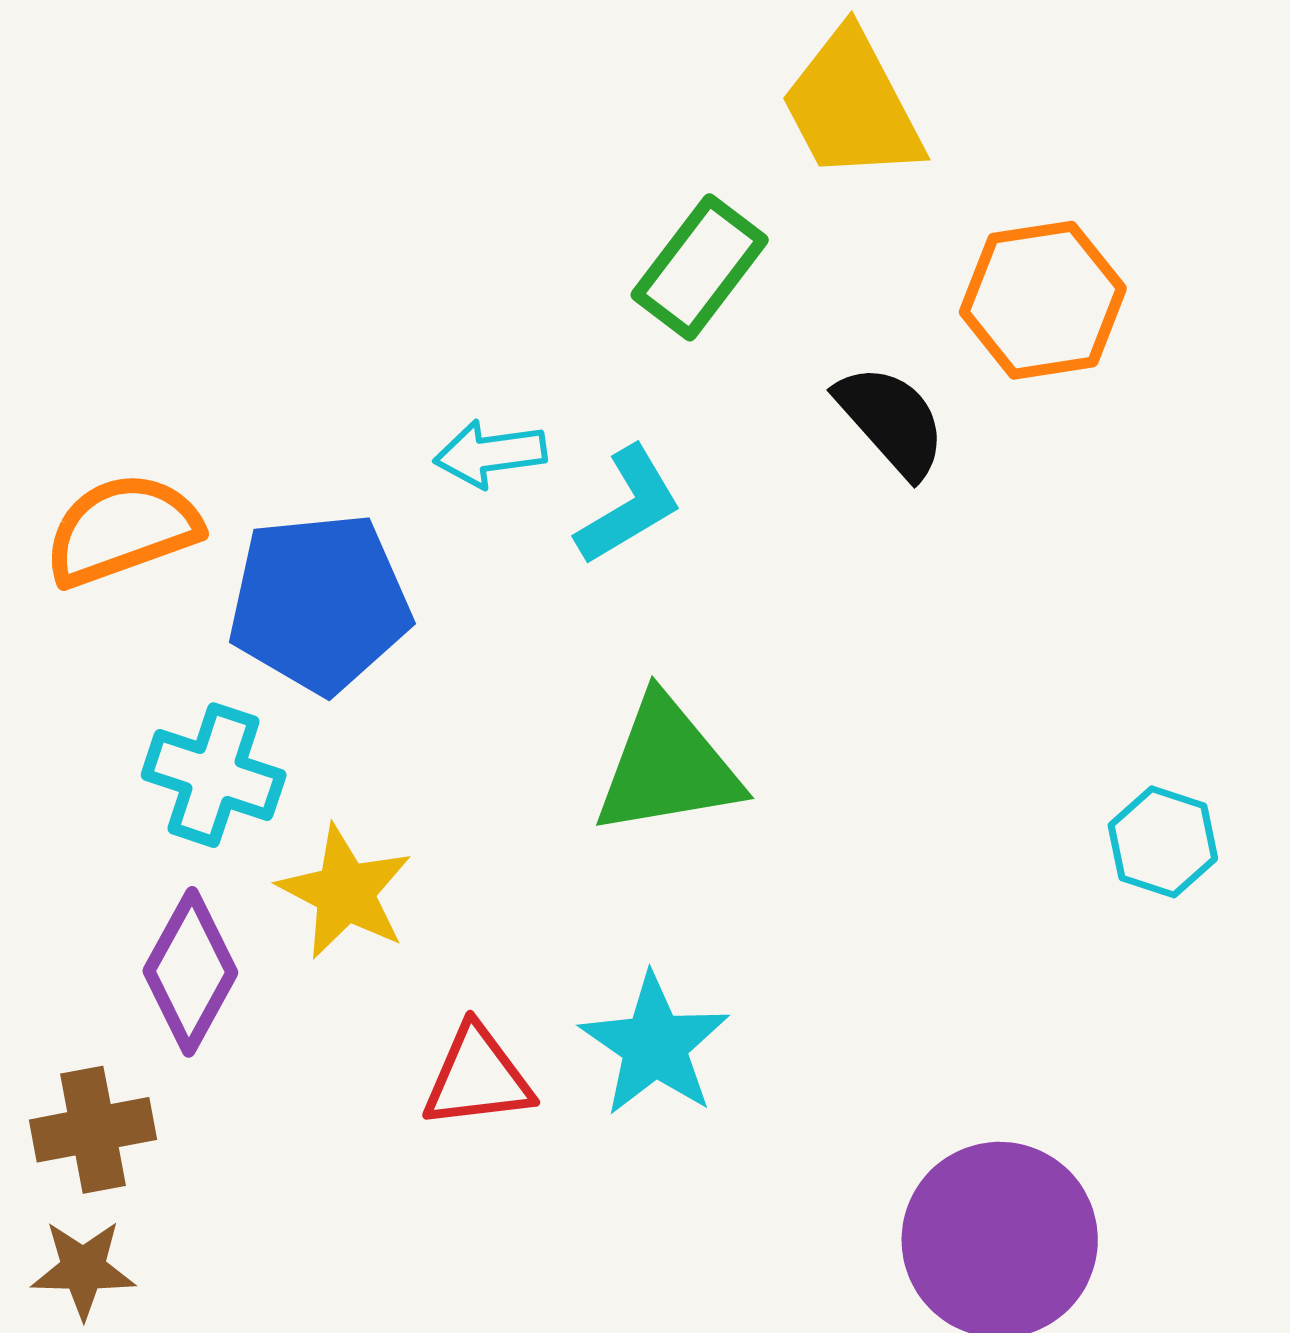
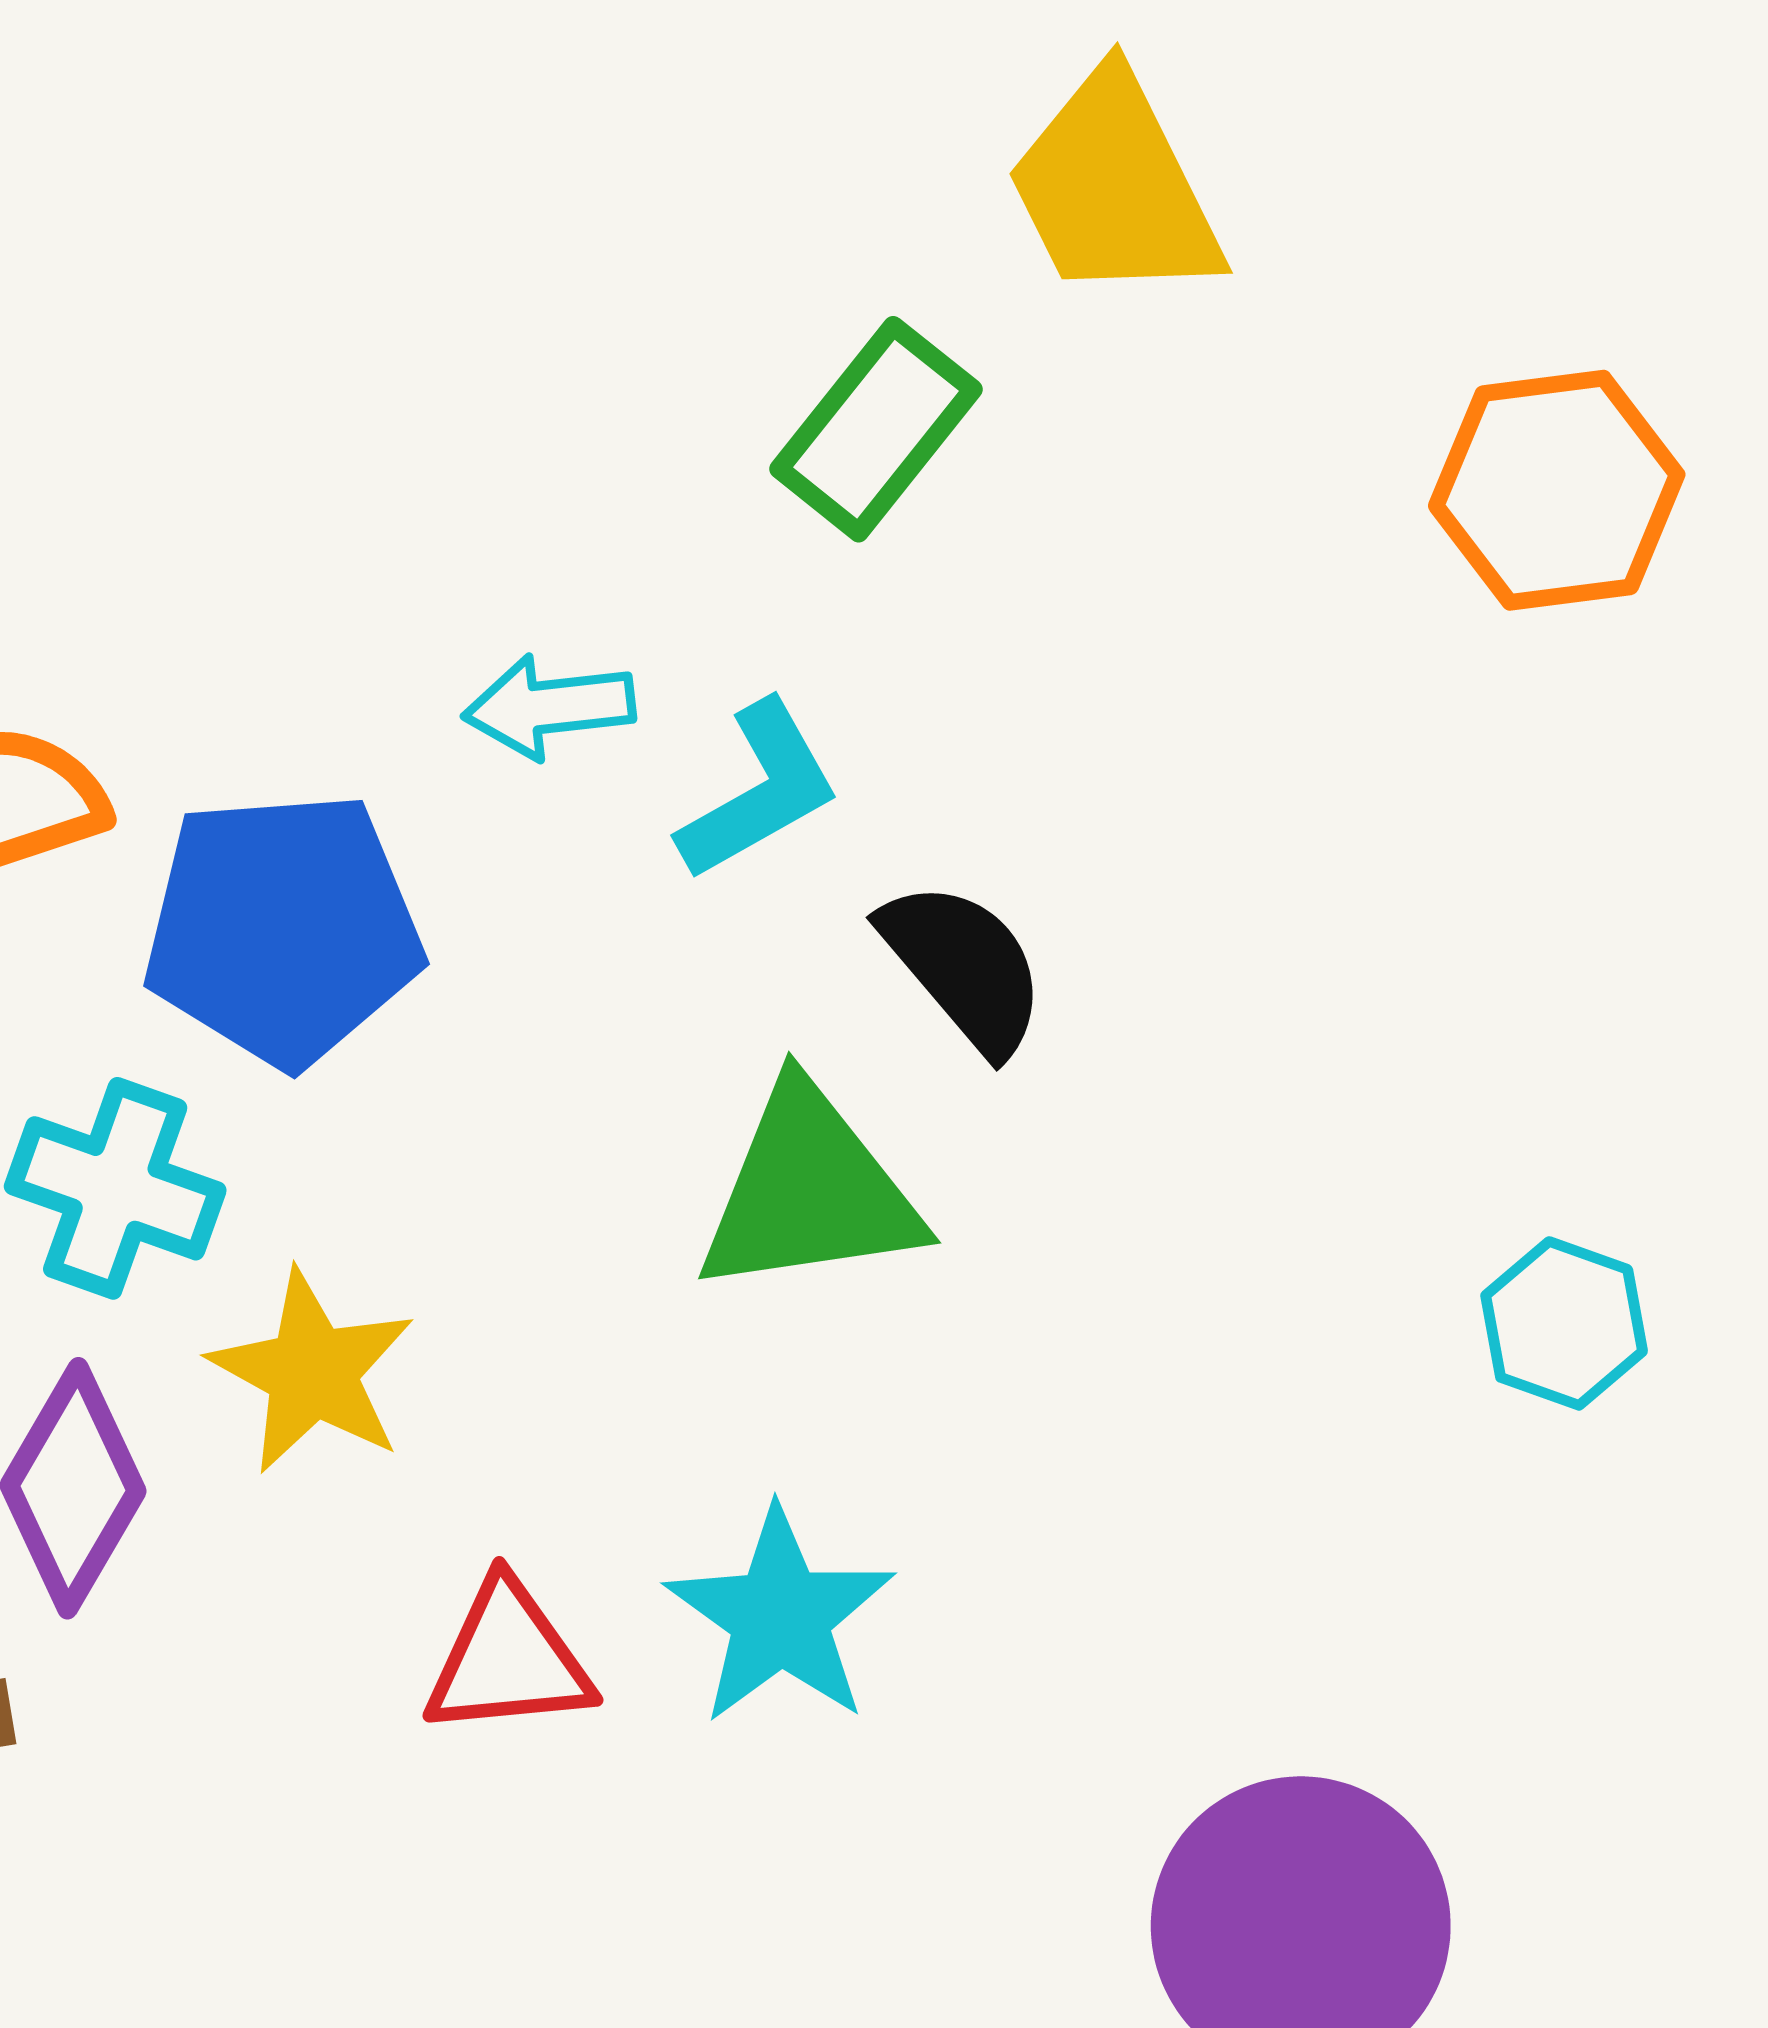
orange hexagon: (1043, 300) -> (1557, 490), moved
black semicircle: (891, 421) -> (964, 967), moved

